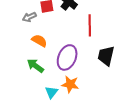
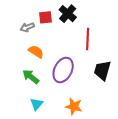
orange star: (70, 84) -> (74, 106), moved
cyan triangle: (52, 92) -> (37, 104), moved

